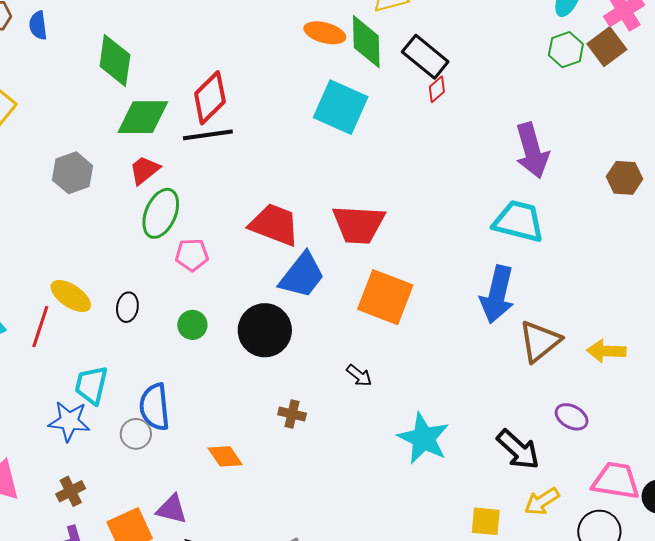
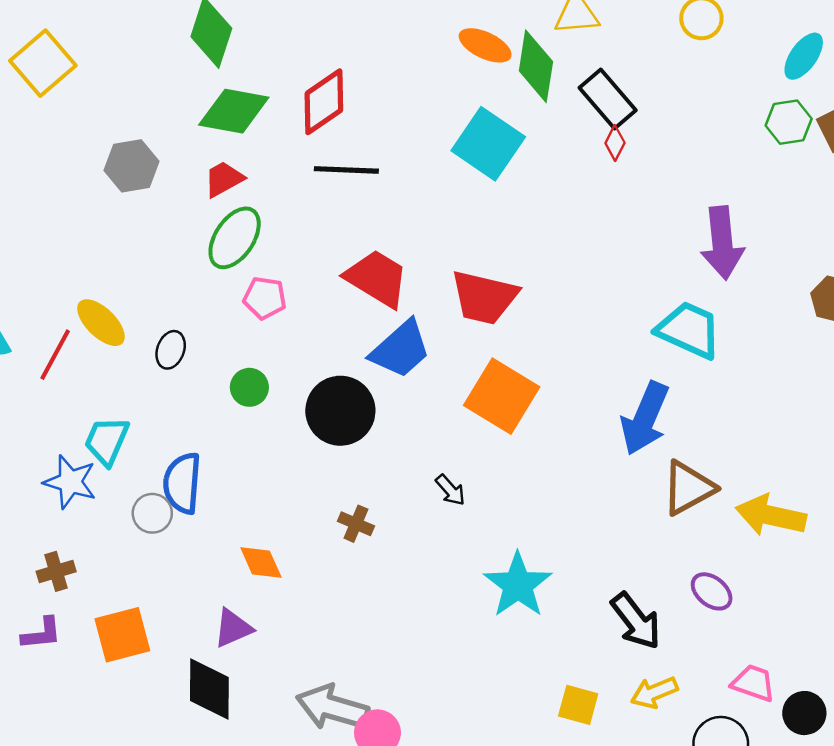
red diamond: (437, 89) -> (615, 143), turned -32
black line: (208, 135) -> (346, 170), moved
yellow arrow: (606, 351) -> (771, 515), size x1.4
pink trapezoid: (616, 481) -> (753, 683), size x0.7
purple triangle: (172, 509) -> (233, 628), moved, turned -48

